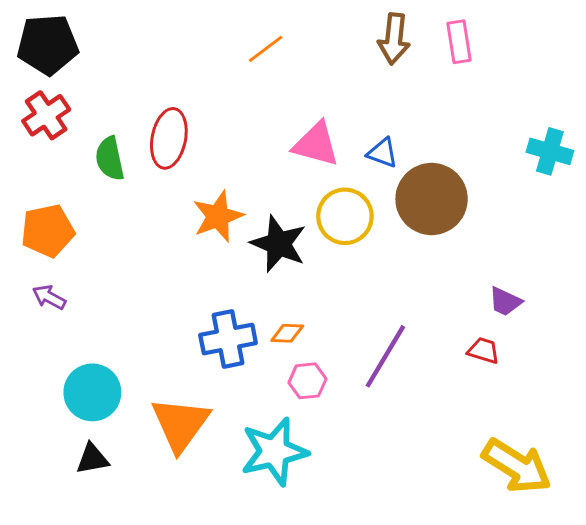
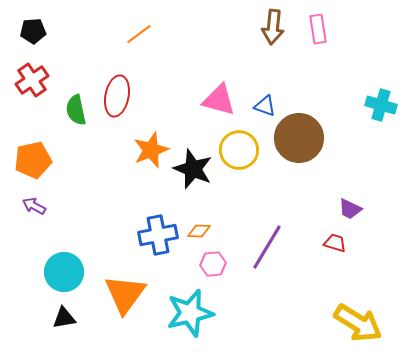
black pentagon: (48, 45) -> (33, 31), size x0.6
orange line: (266, 49) -> (139, 34), moved

